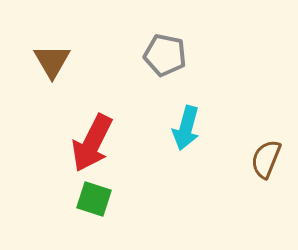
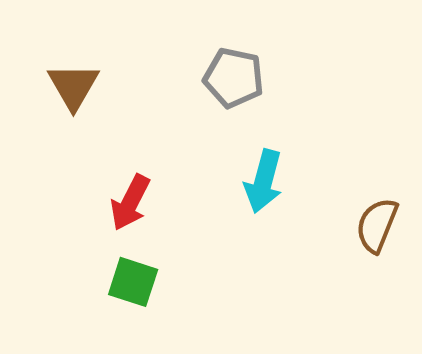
red arrow: (92, 143) -> (130, 203), size x0.7

